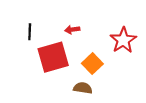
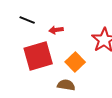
black line: (30, 32) -> (27, 20), moved, turned -70

